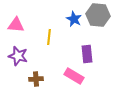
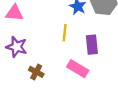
yellow line: (49, 37) -> (65, 33), moved
brown cross: (36, 79) -> (36, 72), turned 32

